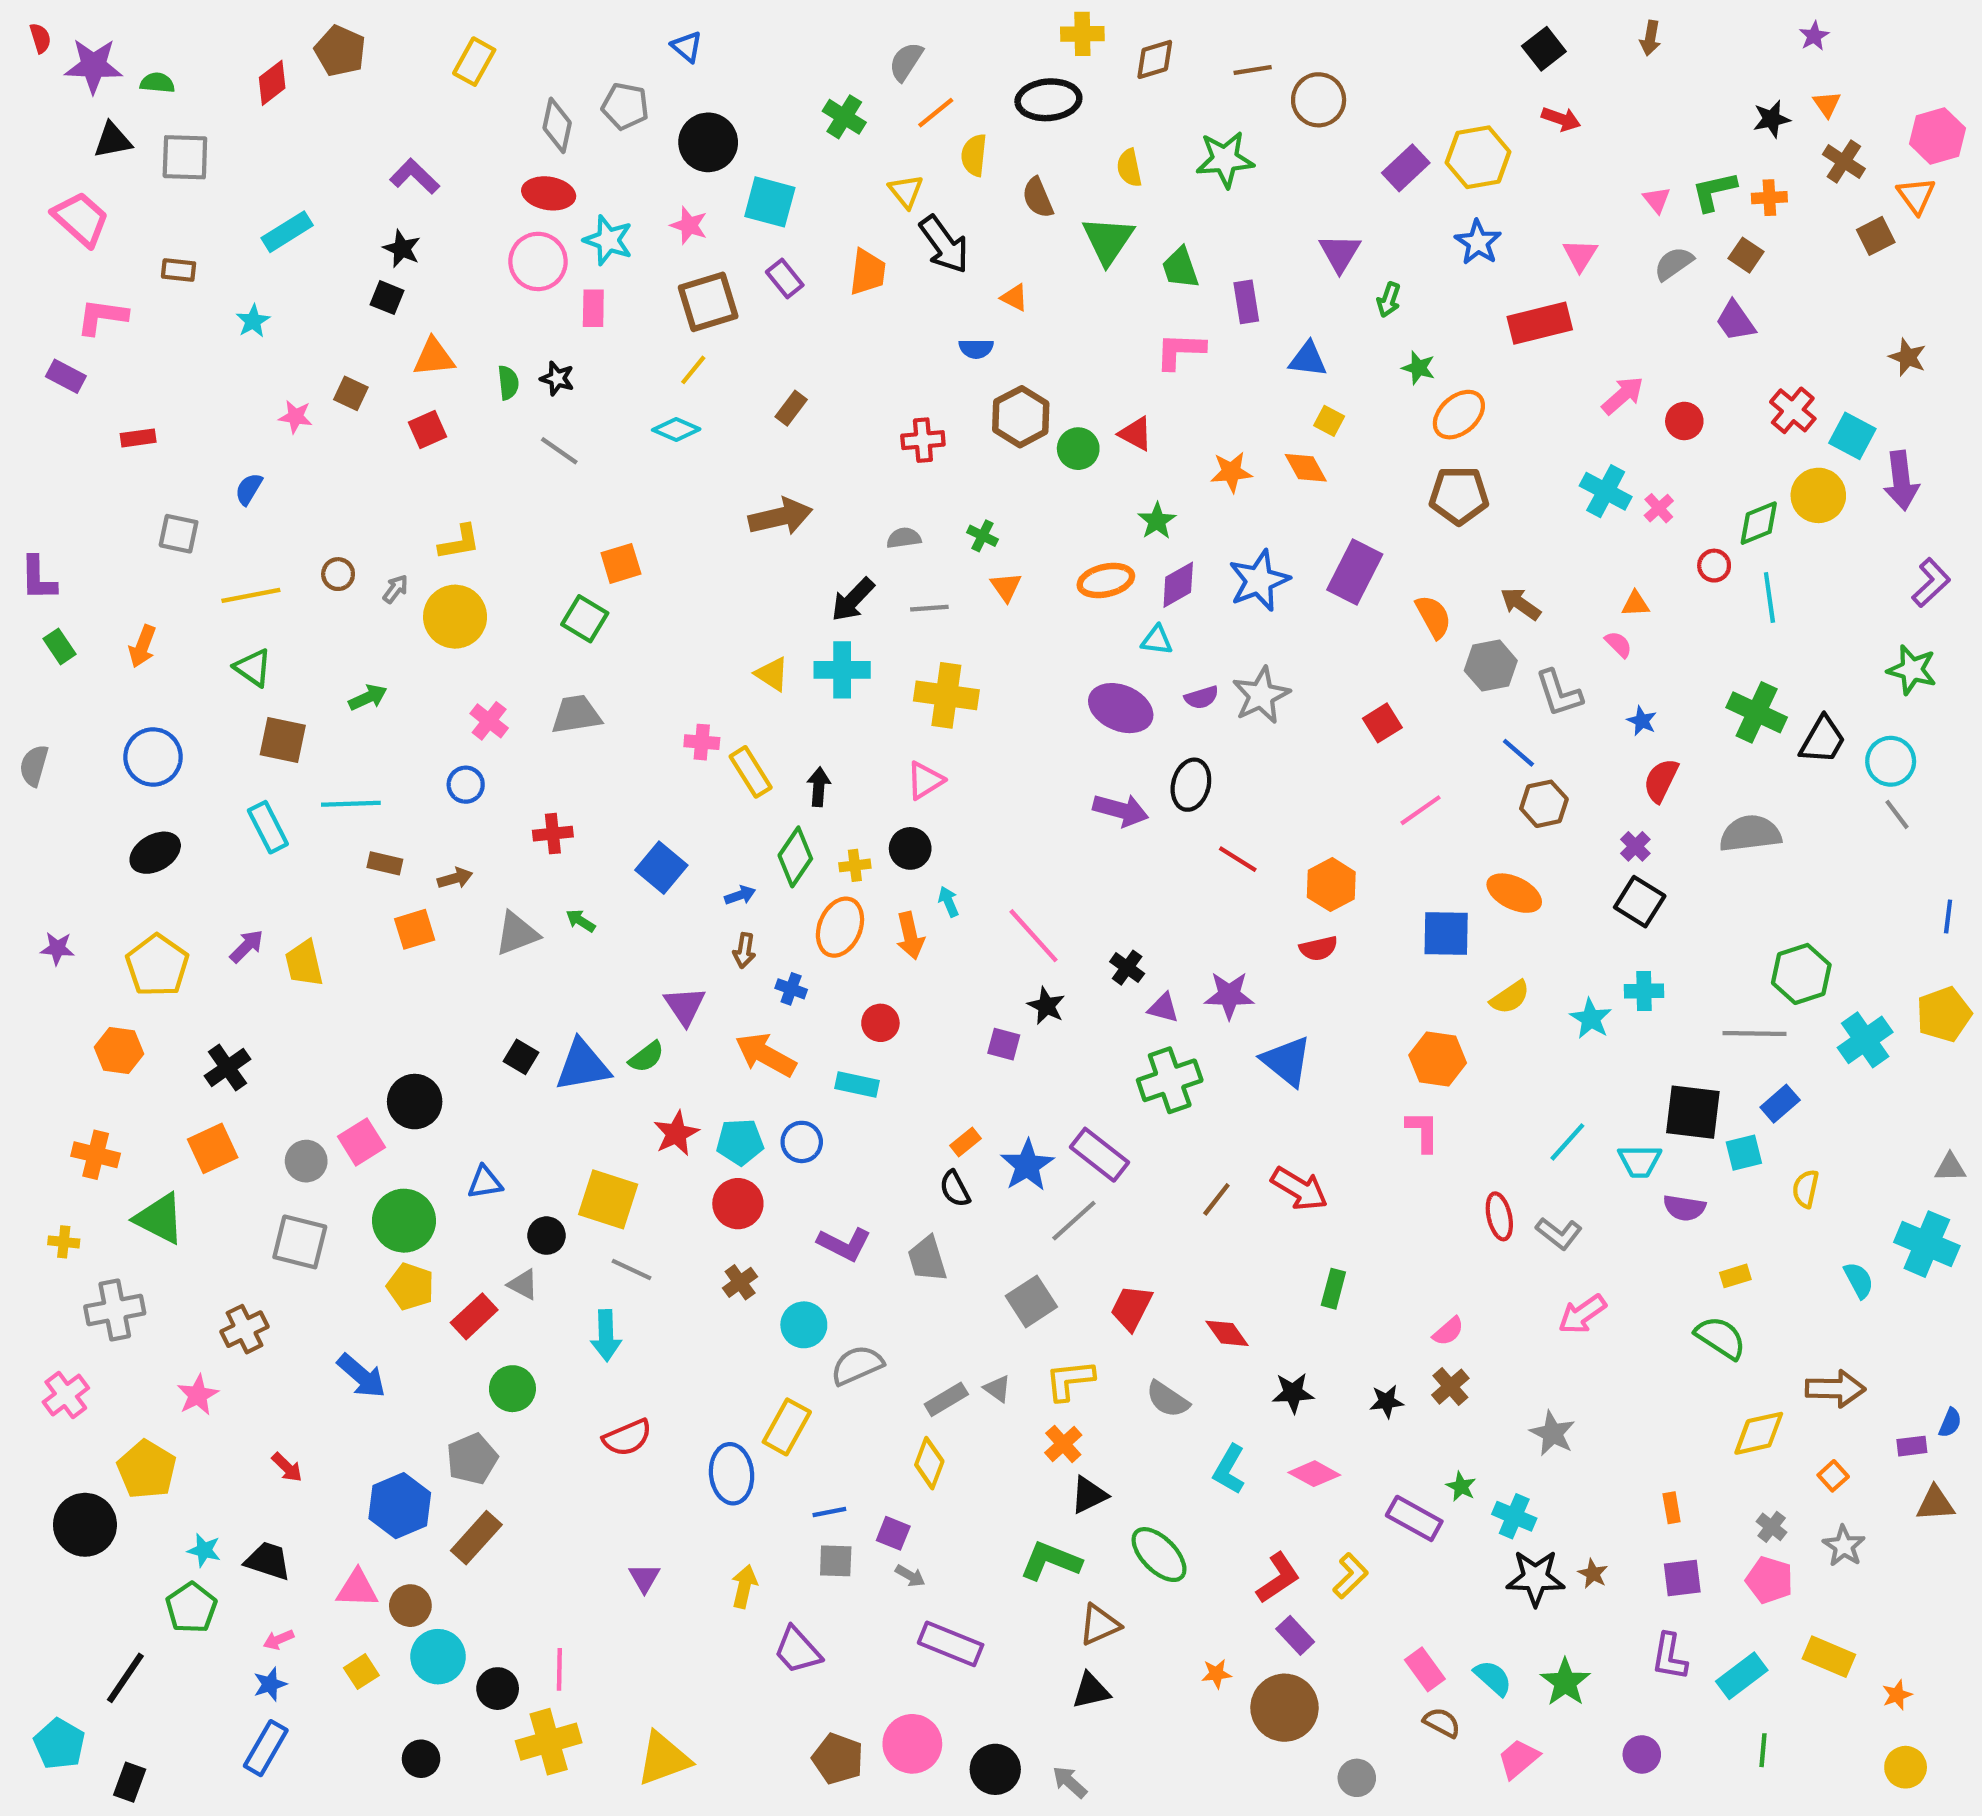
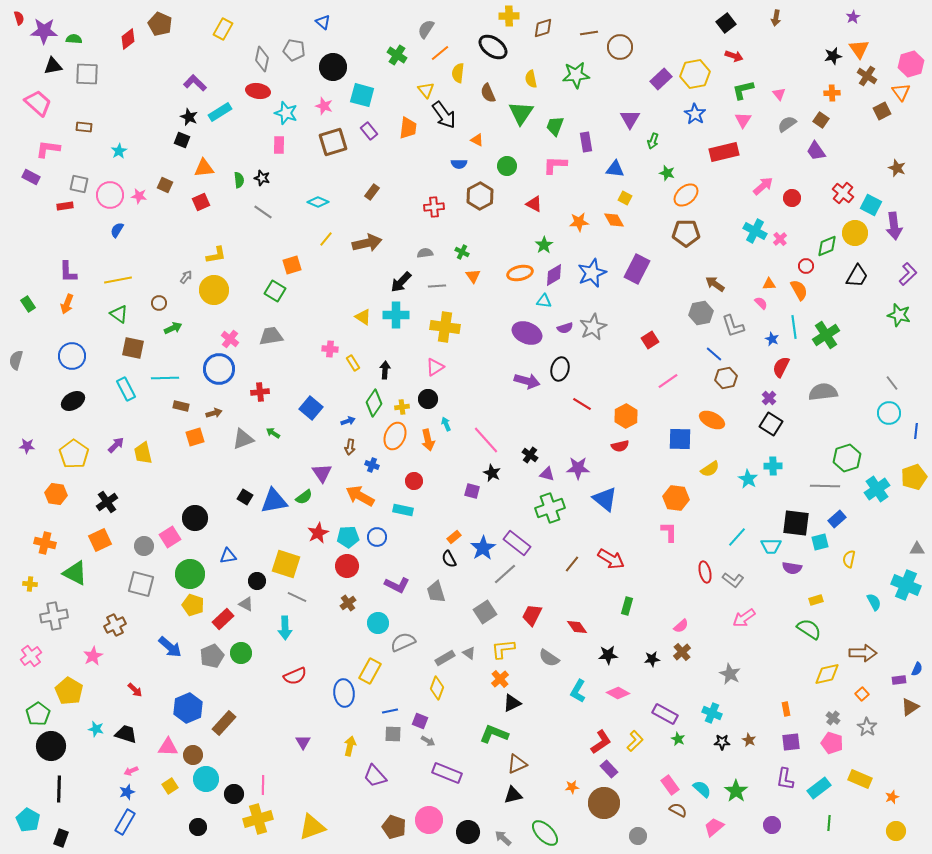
black ellipse: (1048, 100) -> (493, 47), turned 40
orange triangle: (1827, 104) -> (859, 49), size x1.5
green L-shape: (1714, 191) -> (743, 90), moved
cyan rectangle: (287, 232) -> (220, 112), moved
pink circle: (538, 261) -> (110, 195), moved
green trapezoid: (1180, 268) -> (555, 126), turned 40
yellow line: (693, 370) -> (326, 239), moved
green circle: (1078, 449) -> (507, 166), moved
gray square: (179, 534) -> (79, 184), moved
brown circle: (338, 574) -> (159, 303), moved
purple L-shape: (38, 578) -> (68, 272), moved
cyan line: (1769, 597) -> (794, 327), moved
orange semicircle: (1433, 617) -> (799, 290), moved
green cross: (1757, 712) -> (826, 335), turned 32
black trapezoid: (1823, 740) -> (857, 276), moved
cyan circle: (1891, 761) -> (889, 413), moved
yellow rectangle: (751, 772) -> (353, 363), size x0.7
blue circle: (466, 785) -> (219, 369), size x1.8
gray pentagon: (472, 1459) -> (212, 656), moved
green star: (1461, 1486) -> (678, 739), moved
brown triangle: (1935, 1504) -> (910, 707), turned -30
black circle: (85, 1525) -> (51, 746), moved
green ellipse: (1159, 1555) -> (545, 833), moved
black star: (1535, 1578) -> (722, 742), size x0.6
green pentagon: (191, 1608) -> (38, 714), moved
black line: (125, 1678) -> (59, 789), turned -32

